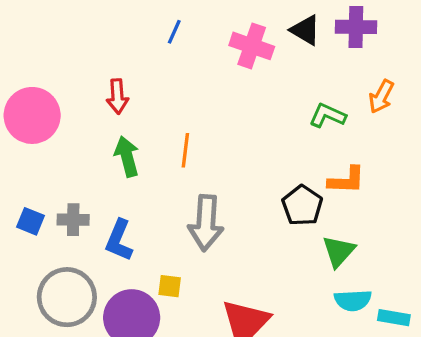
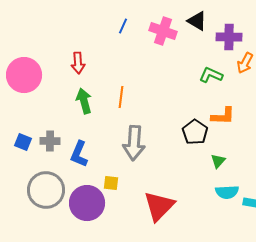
purple cross: (356, 27) -> (229, 37), moved
blue line: (174, 32) -> (123, 26), moved
green triangle: (339, 251) -> (218, 161), size x0.7

